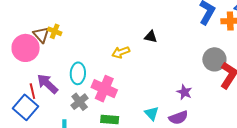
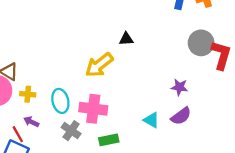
yellow cross: (55, 31) -> (28, 94), moved
yellow arrow: (121, 52) -> (99, 65), size x1.5
purple arrow: (47, 84) -> (31, 122), size x0.6

